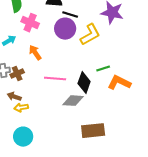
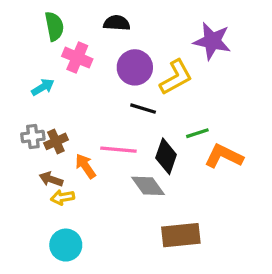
black line: (70, 15) -> (143, 109), moved
orange arrow: (35, 53) -> (86, 166), moved
gray diamond: (73, 101) -> (148, 186), turned 50

